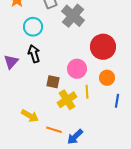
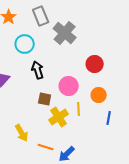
red circle: (103, 47) -> (95, 64), size x0.7
black arrow: (34, 54) -> (38, 70), moved
yellow arrow: (30, 116) -> (22, 133), turned 30

